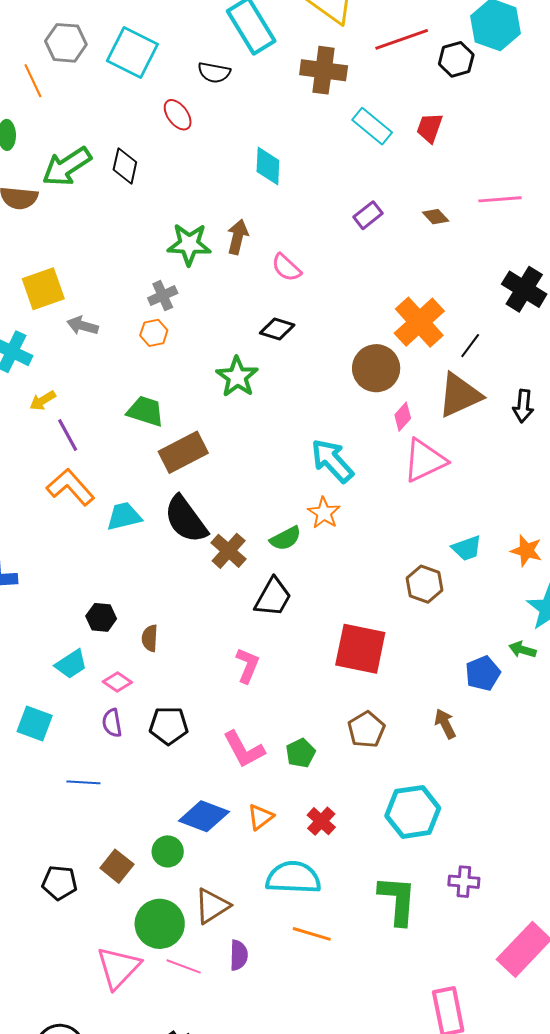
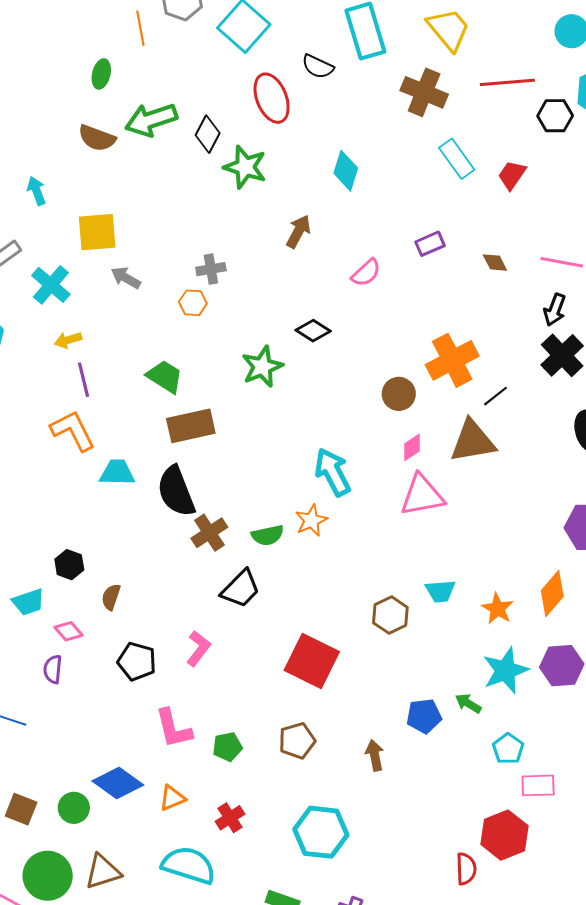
red ellipse: (178, 115) -> (272, 98), size x1.5
green star: (189, 244) -> (245, 167), moved
pink semicircle: (286, 268) -> (366, 273), moved, turned -100
brown circle: (376, 368) -> (399, 394), size x0.7
black arrow: (523, 406) -> (555, 310), moved
black pentagon: (169, 726) -> (137, 661), moved
brown square: (117, 866) -> (21, 809), turned -32

